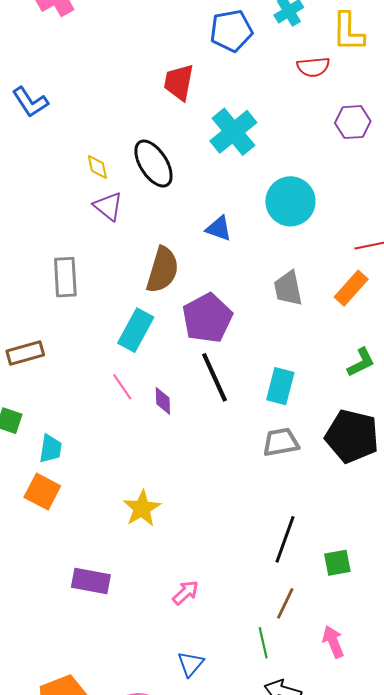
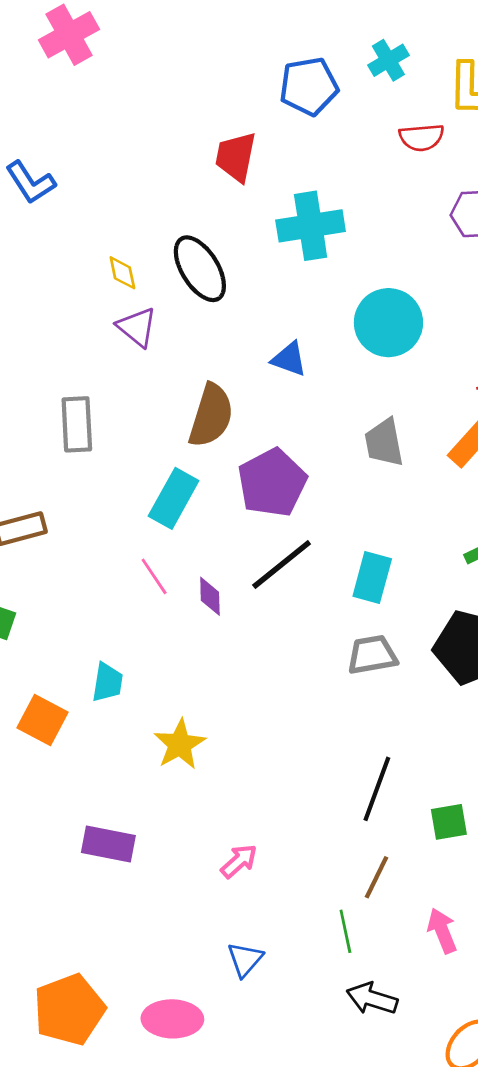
cyan cross: (233, 132) -> (311, 226), turned 30
black line: (215, 377) -> (282, 564), turned 75
cyan trapezoid: (50, 449) -> (107, 682), moved

